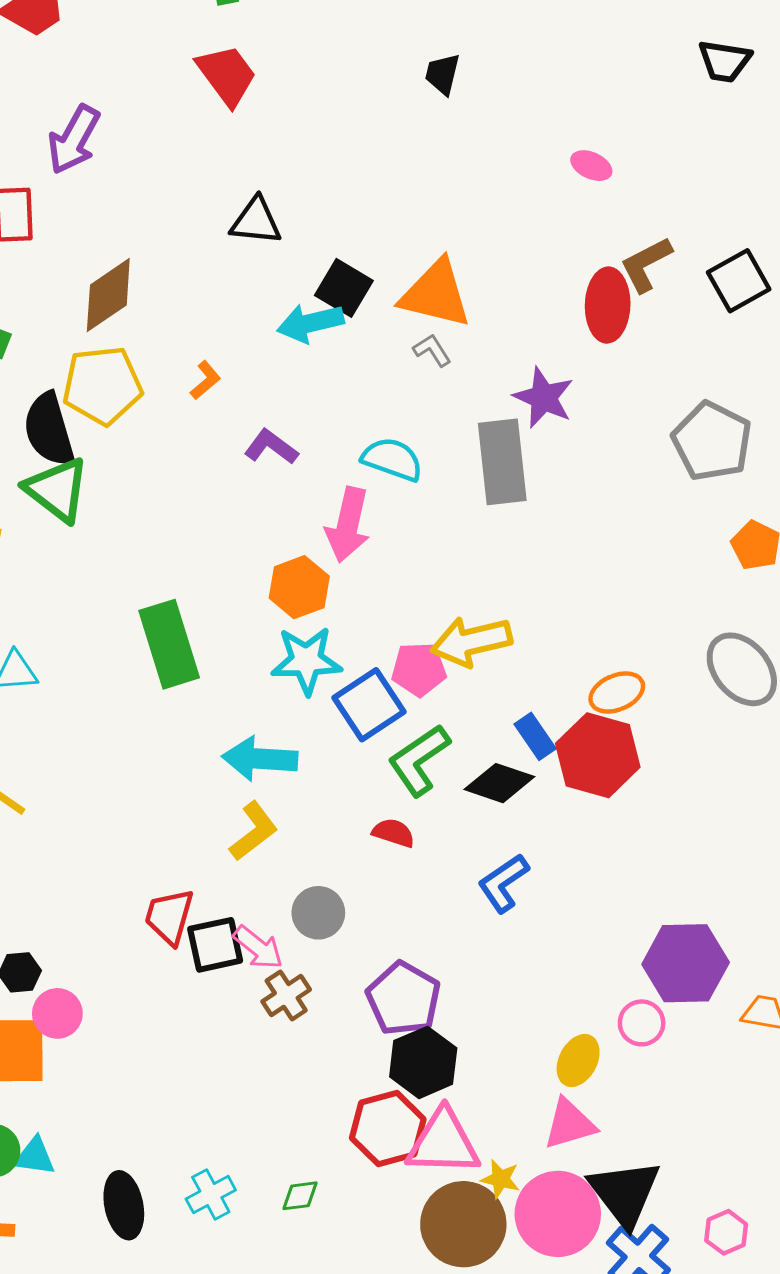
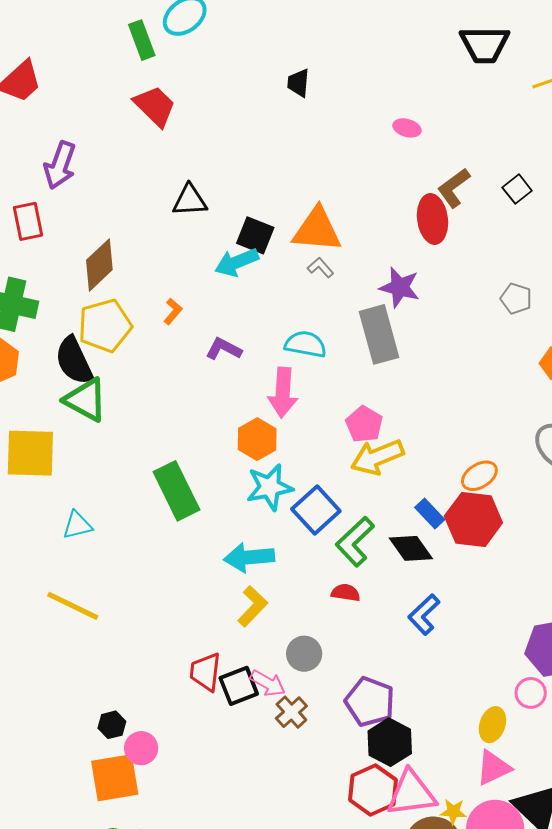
black trapezoid: (725, 61) -> (485, 44), size x1.4
black square: (739, 281) -> (517, 189), size x0.7
gray pentagon: (712, 441) -> (516, 299), size x0.6
pink pentagon: (419, 669) -> (364, 424), moved, turned -30
black diamond: (499, 783) -> (411, 548), turned 45

